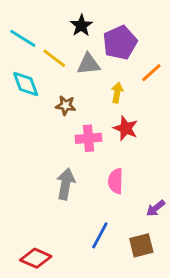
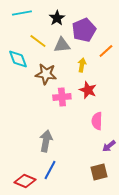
cyan line: (23, 38) -> (22, 13), moved, turned -42
brown star: (66, 105) -> (46, 74), size x1.5
pink semicircle: (116, 181) -> (97, 121), moved
gray arrow: (66, 184) -> (46, 141), moved
blue line: (100, 235) -> (50, 170), moved

